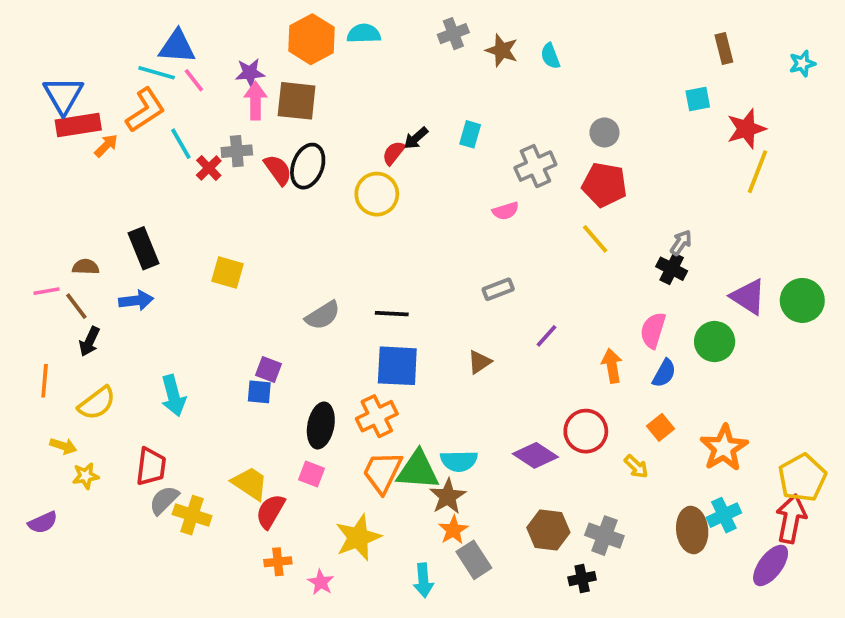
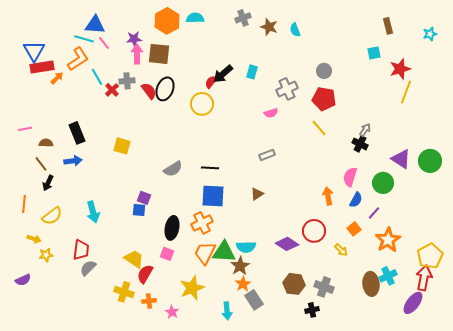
black arrow: (416, 138) -> (223, 74), size x1.5
pink line: (46, 291) -> (25, 129), moved
purple line: (547, 336) -> (374, 213), moved
yellow cross: (192, 515) -> (124, 292), moved

